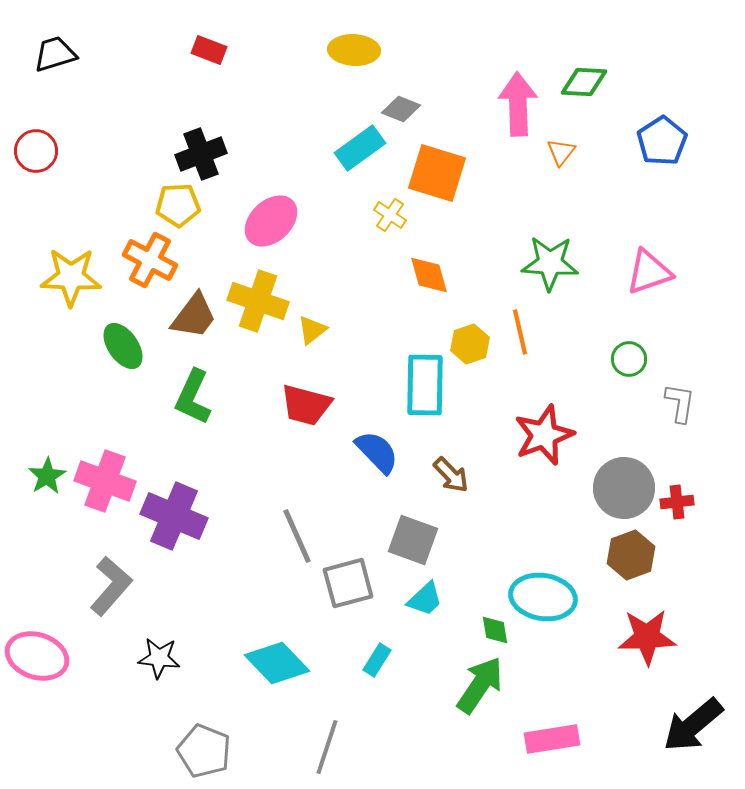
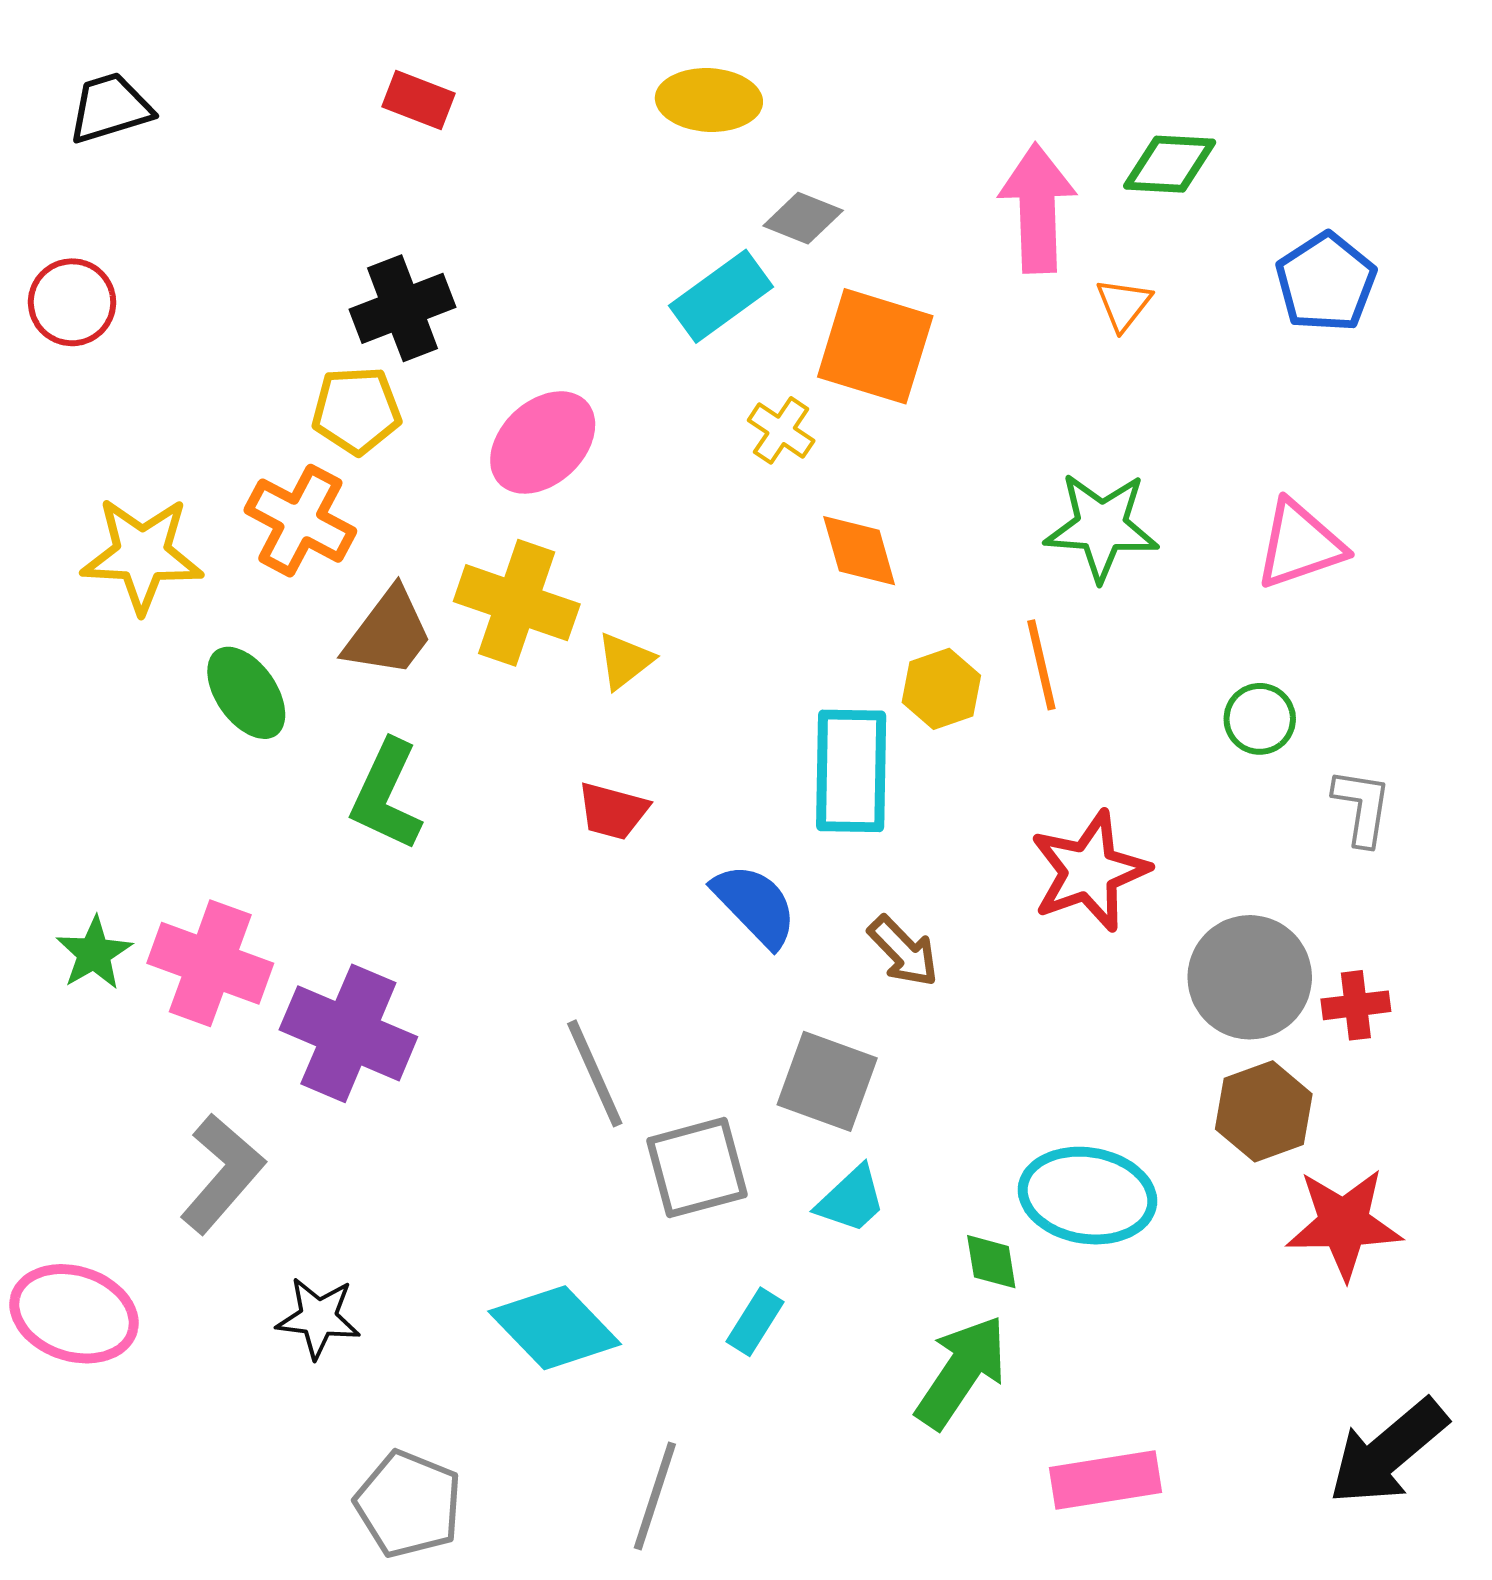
red trapezoid: (306, 405) -> (613, 811), size x0.7
red star: (647, 637) -> (1344, 1224), moved

